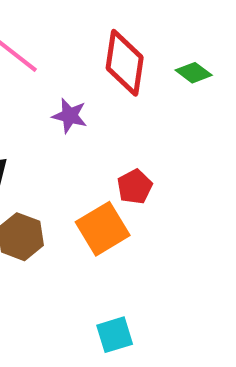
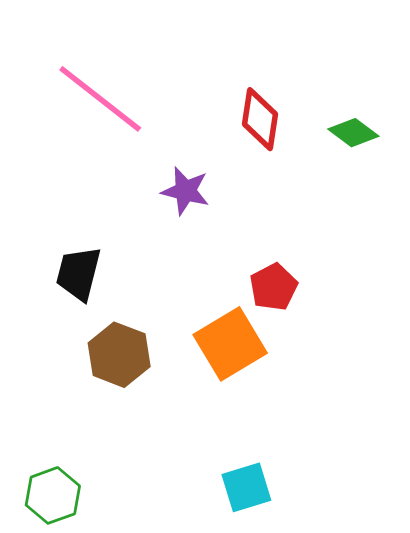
red diamond: (125, 63) -> (260, 119), size x0.7

